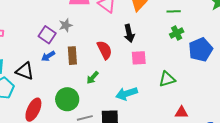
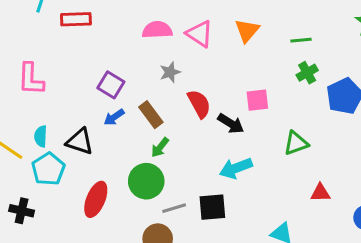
gray star: (66, 25) -> (170, 72), moved
black arrow: (129, 33) -> (231, 124), moved, turned -42
brown rectangle: (72, 56) -> (151, 115), turned -30
pink square: (139, 58) -> (257, 100), moved
green arrow: (93, 78) -> (160, 147), moved

